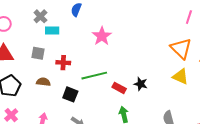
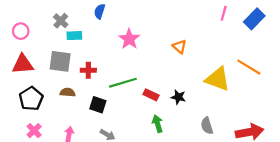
orange triangle: (181, 48) -> (179, 47), moved, size x0.6
gray square: (38, 53) -> (60, 61), size x1.5
yellow triangle: (180, 77) -> (218, 79), size x1.4
black star: (141, 84) -> (178, 97), moved

